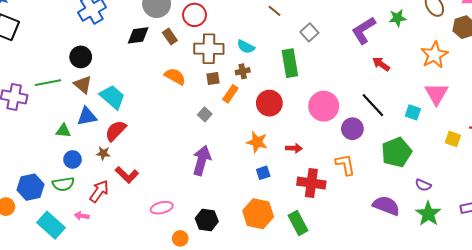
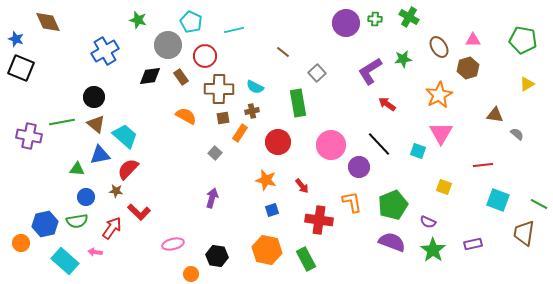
yellow square: (453, 139) -> (444, 187), moved
red arrow: (294, 148) -> (302, 186), turned 49
green pentagon: (396, 152) -> (393, 205), moved
purple arrow: (202, 160) -> (212, 198), size x0.7

